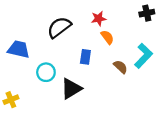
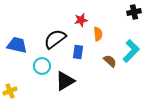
red star: (99, 19) -> (81, 20), moved
black semicircle: (59, 27) -> (55, 39), moved
orange semicircle: (107, 37) -> (98, 34), turned 32

